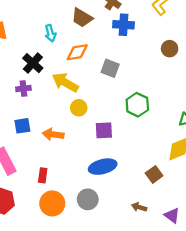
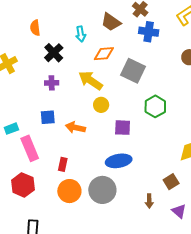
black cross: (33, 63) -> (54, 53), moved
gray square: (110, 68) -> (133, 71), size x1.4
brown square: (154, 174) -> (171, 182), moved
gray circle: (88, 199) -> (102, 190), size x1.4
brown arrow: (139, 207) -> (149, 201), turned -112

